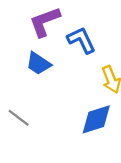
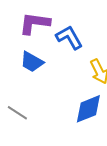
purple L-shape: (45, 22) -> (35, 23), turned 32

